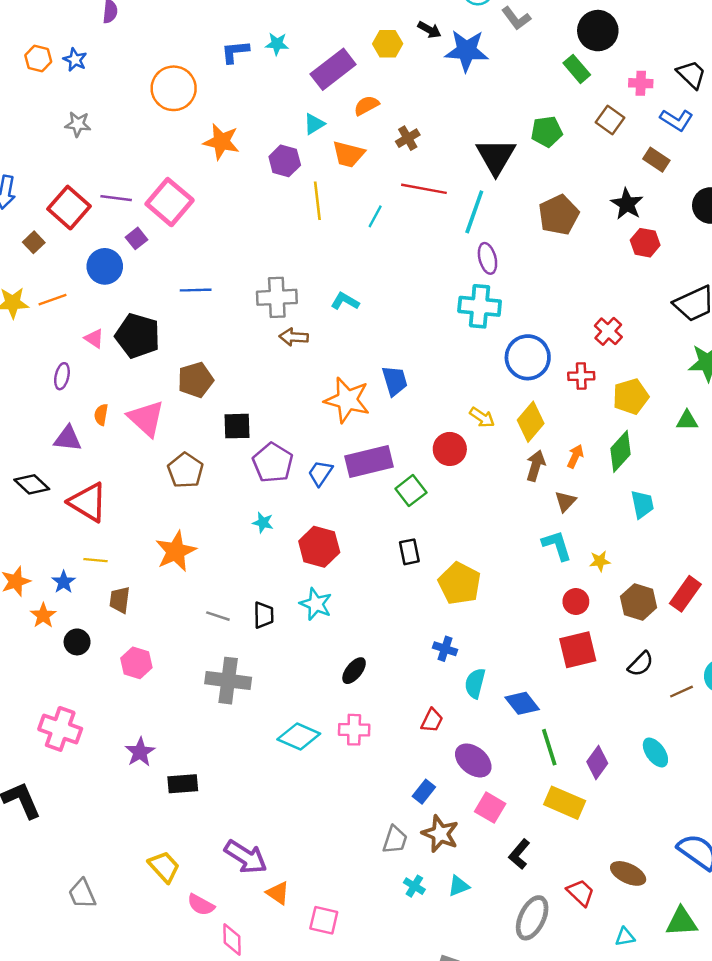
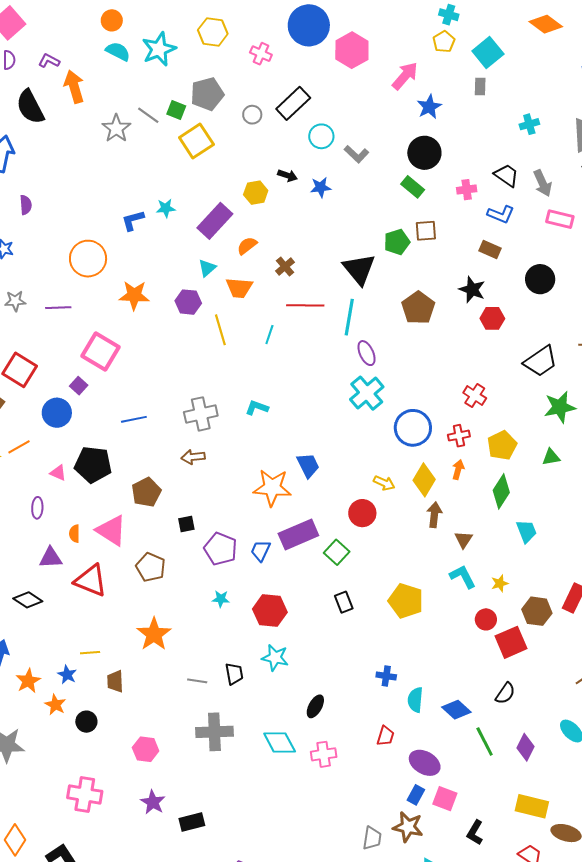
blue star: (467, 51) -> (321, 187), size x0.6
brown square: (610, 120) -> (426, 231), moved, turned -30
purple line: (116, 198) -> (58, 308), moved
cyan cross: (480, 306) -> (367, 393), turned -36
brown arrow: (294, 337) -> (193, 457), moved
black square: (237, 426) -> (186, 524), size x0.7
orange arrow: (575, 456) -> (458, 470), moved
red triangle: (88, 502) -> (91, 581), moved
yellow pentagon: (460, 583) -> (406, 601), moved
red square: (578, 650) -> (511, 642), moved
pink hexagon: (136, 663) -> (146, 749), moved
black semicircle: (641, 664) -> (505, 693), moved
cyan diamond: (299, 737) -> (280, 743), moved, turned 48
blue rectangle: (424, 792) -> (416, 795), moved
yellow rectangle: (565, 803) -> (532, 806), moved

